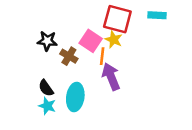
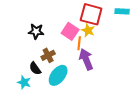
brown cross: (69, 56) -> (48, 55), moved, turned 32
cyan ellipse: (75, 97) -> (58, 75), turned 30
cyan star: (47, 106) -> (24, 82), moved

